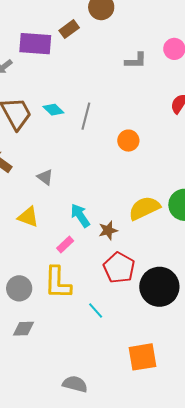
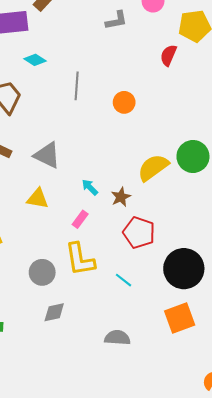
cyan diamond: (53, 110) -> (35, 60), moved
gray triangle: (45, 177) -> (47, 155), size x1.6
cyan arrow: (80, 216) -> (90, 187), size x0.7
black circle: (159, 287) -> (184, 269), moved
gray semicircle: (75, 384) -> (117, 338), moved

